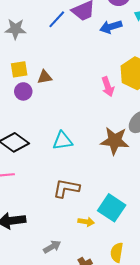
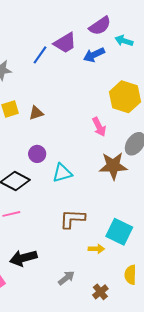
pink arrow: (108, 87) -> (99, 127), moved
purple circle: (23, 91) -> (37, 154), moved

